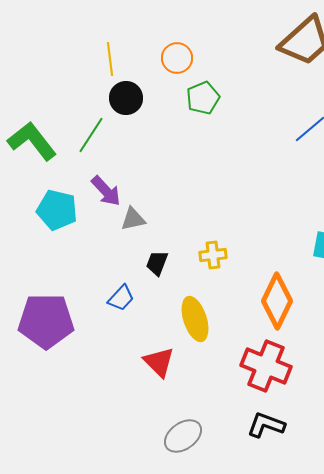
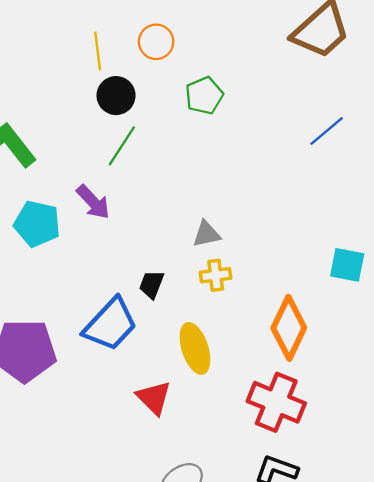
orange circle: (177, 58) -> (156, 42), moved
green line: (91, 135) -> (122, 146), moved
gray triangle: (133, 219) -> (206, 234), moved
blue trapezoid: (121, 298) -> (110, 324), size x1.8

